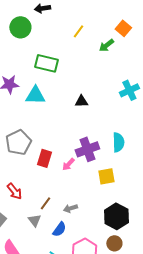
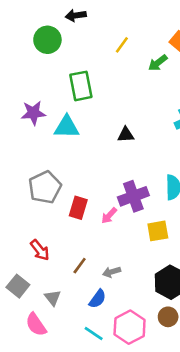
green rectangle: (46, 63) -> (81, 86), turned 65
gray triangle: (34, 220) -> (53, 298), moved

